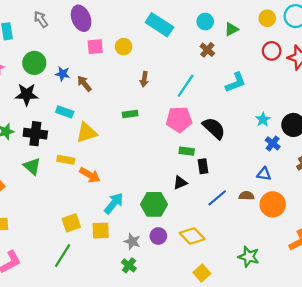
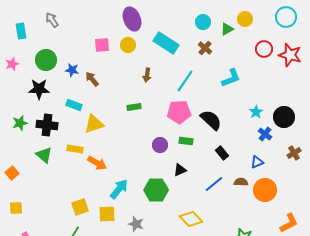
purple ellipse: (81, 18) -> (132, 19), moved
yellow circle: (267, 18) -> (245, 19), moved
cyan rectangle: (159, 25) -> (166, 43), moved
black rectangle: (203, 166) -> (222, 153), moved, turned -32
blue triangle: (264, 174) -> (257, 162), turned -32
purple circle: (158, 236) -> (160, 145), moved

